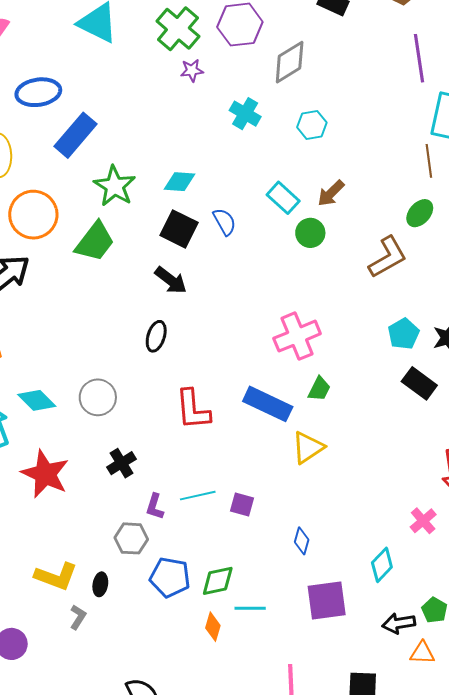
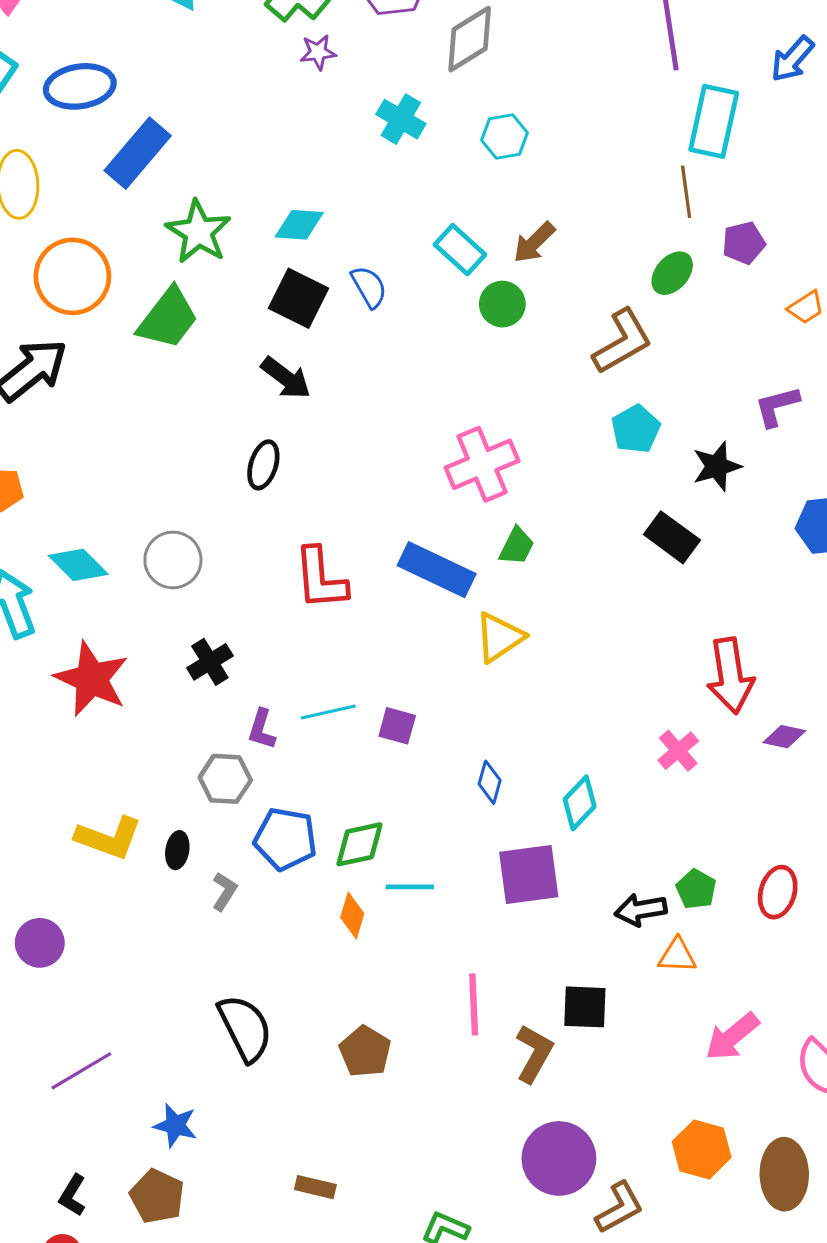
cyan pentagon: (404, 334) -> (636, 429), moved
cyan diamond: (382, 565) -> (580, 803), moved
gray L-shape: (78, 617) -> (224, 891), moved

